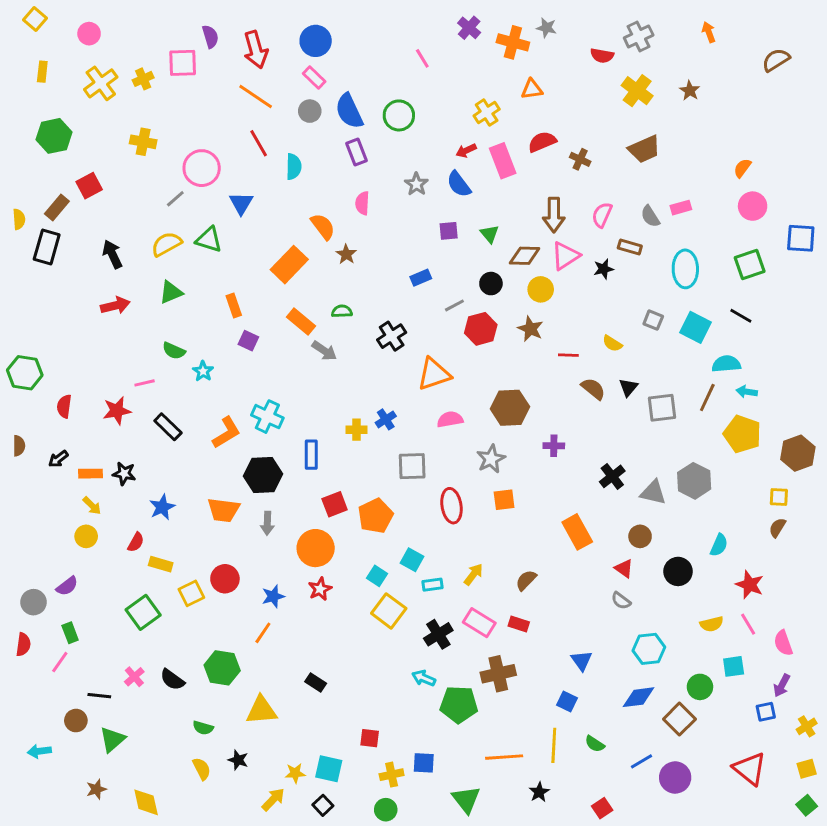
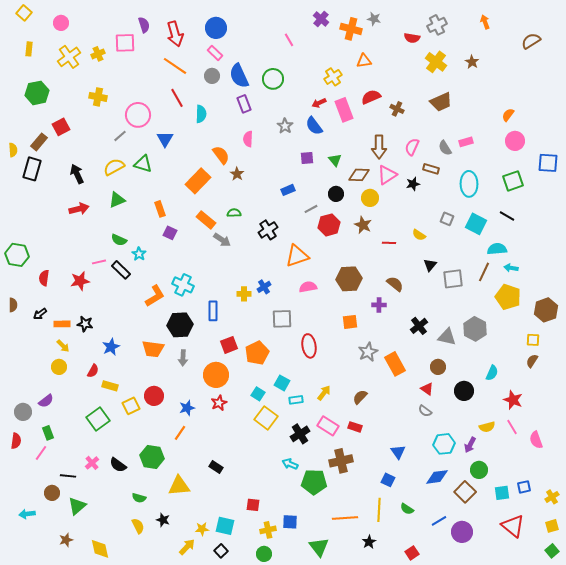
brown semicircle: (593, 389) -> (395, 284), moved
black rectangle: (168, 427) -> (121, 270), moved
gray star: (491, 459) -> (368, 352), moved
orange square: (504, 500) -> (350, 322), moved
cyan square: (734, 666) -> (502, 493), moved
purple arrow: (782, 685) -> (470, 445), moved

